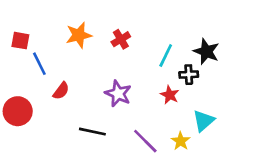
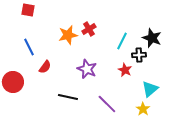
orange star: (79, 35) -> (68, 35), moved
red square: (20, 41) -> (28, 10), moved
yellow star: (181, 141) -> (143, 109), moved

